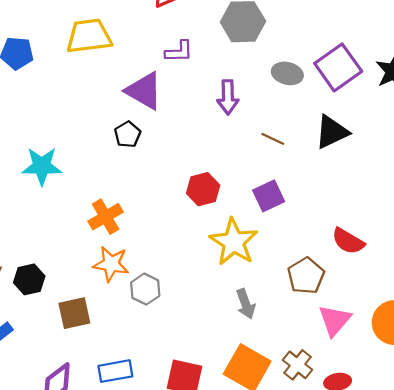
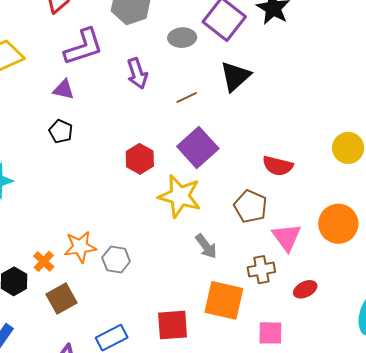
purple L-shape: (179, 52) -> (84, 47), size x1.6
purple triangle: (144, 91) -> (64, 90), size x0.6
brown line: (273, 139) -> (187, 98), turned -35
purple square: (269, 196) -> (198, 148), size x1.4
orange cross: (106, 217) -> (44, 261), moved, size x0.7
brown cross: (298, 365) -> (261, 270), moved, turned -32

